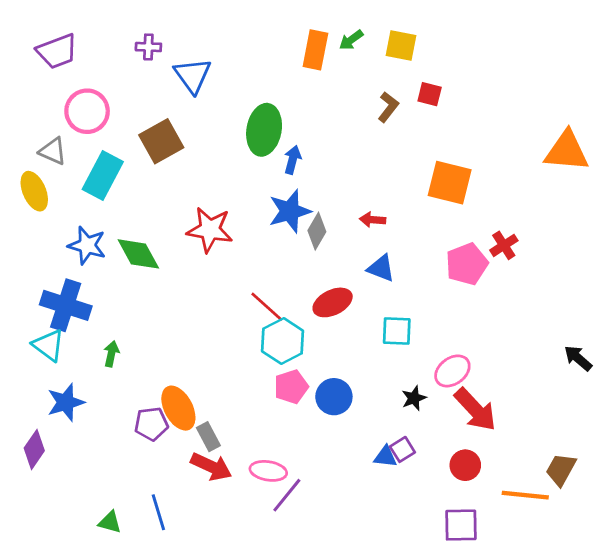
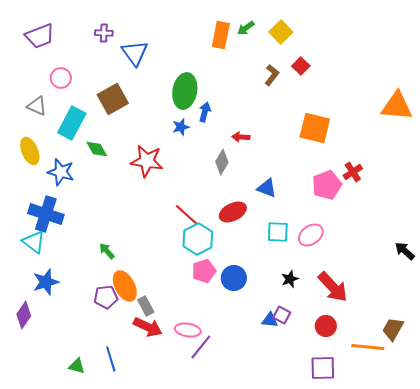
yellow square: (401, 46) -> (281, 32), turned 35
red square: (430, 94) -> (301, 66), turned 30
pink circle: (87, 111) -> (61, 78), size x0.7
yellow ellipse: (34, 191) -> (30, 151), moved
blue star: (290, 211) -> (181, 127), moved, size x0.6
red arrow: (373, 220) -> (241, 137), moved
green diamond: (138, 254) -> (97, 149), moved, size x0.7
green arrow: (111, 354) -> (107, 251), moved, turned -54
pink ellipse: (452, 371) -> (311, 235), moved
purple square: (402, 449) -> (282, 315), turned -30

